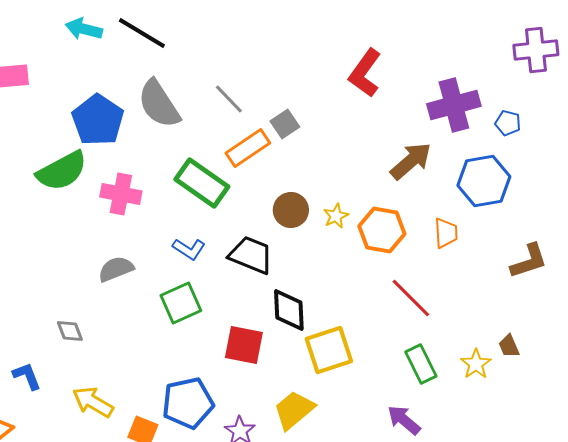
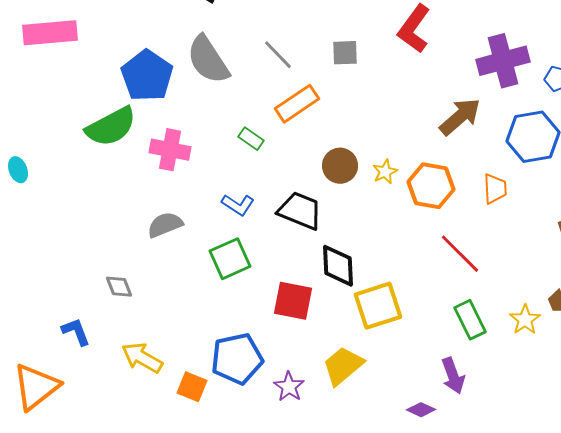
gray square: (285, 124) -> (345, 53), moved, turned 32
green rectangle: (202, 183) -> (251, 139), size x0.5
purple arrow: (404, 420) -> (453, 376), turned -150

